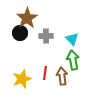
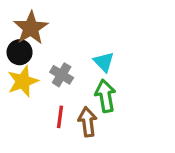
gray cross: (46, 36) -> (62, 75), moved, turned 32
yellow star: (22, 79) -> (23, 81), moved

